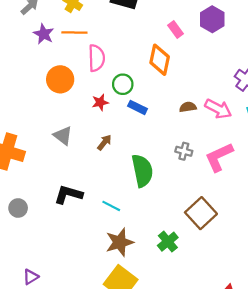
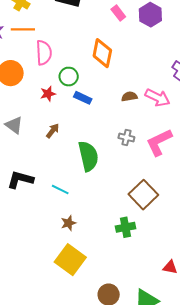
pink rectangle: (176, 30) -> (118, 13), moved
brown star: (120, 242) -> (68, 223), size x0.6
green cross: (168, 242) -> (125, 227), moved, turned 30

